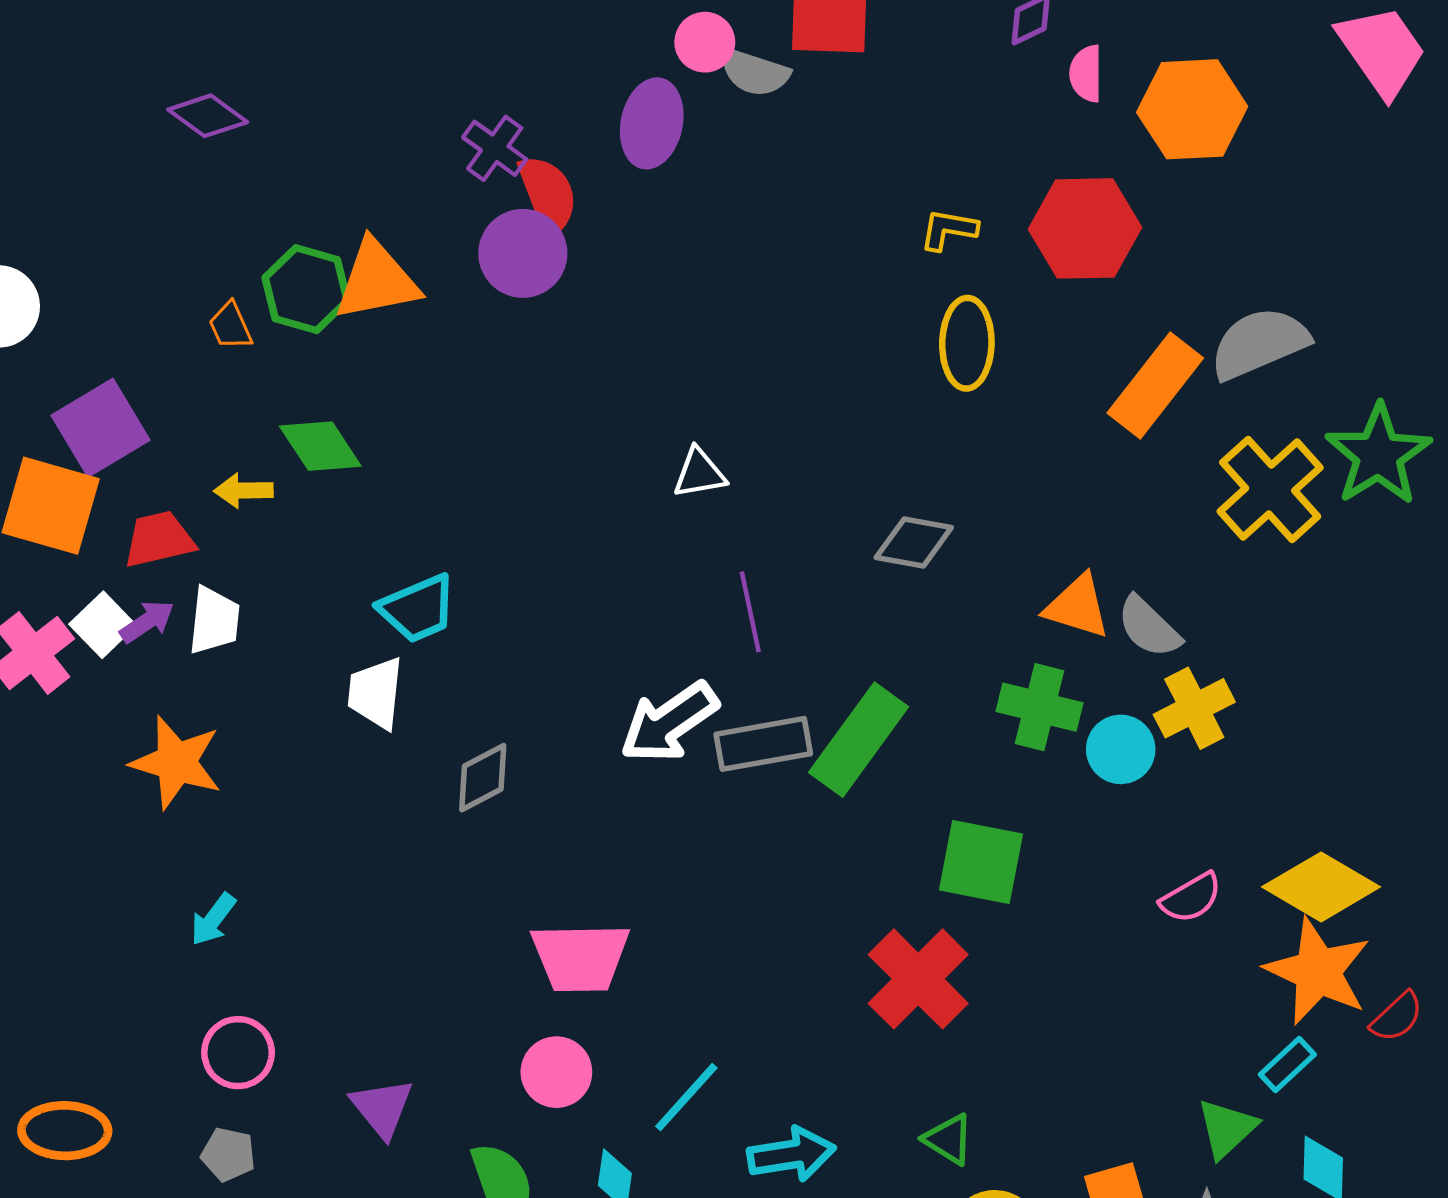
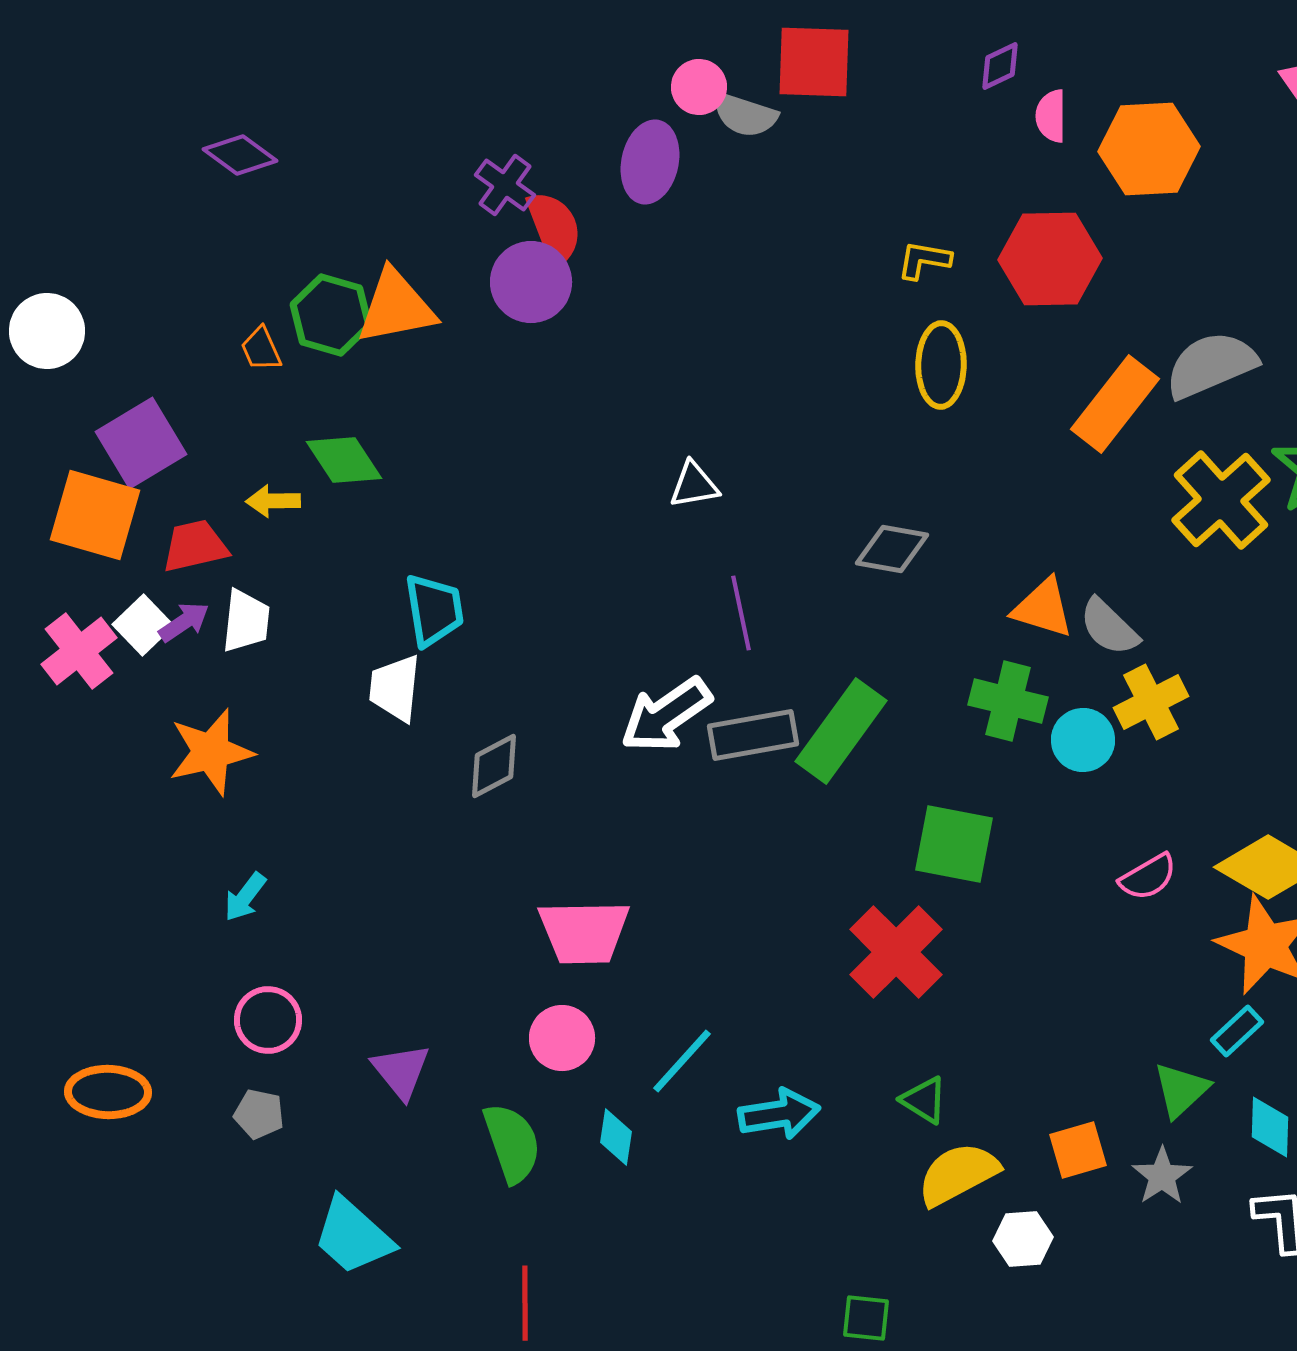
cyan trapezoid: (418, 609) -> (434, 610), turned -76
orange star: (176, 762) -> (211, 752), turned -30

